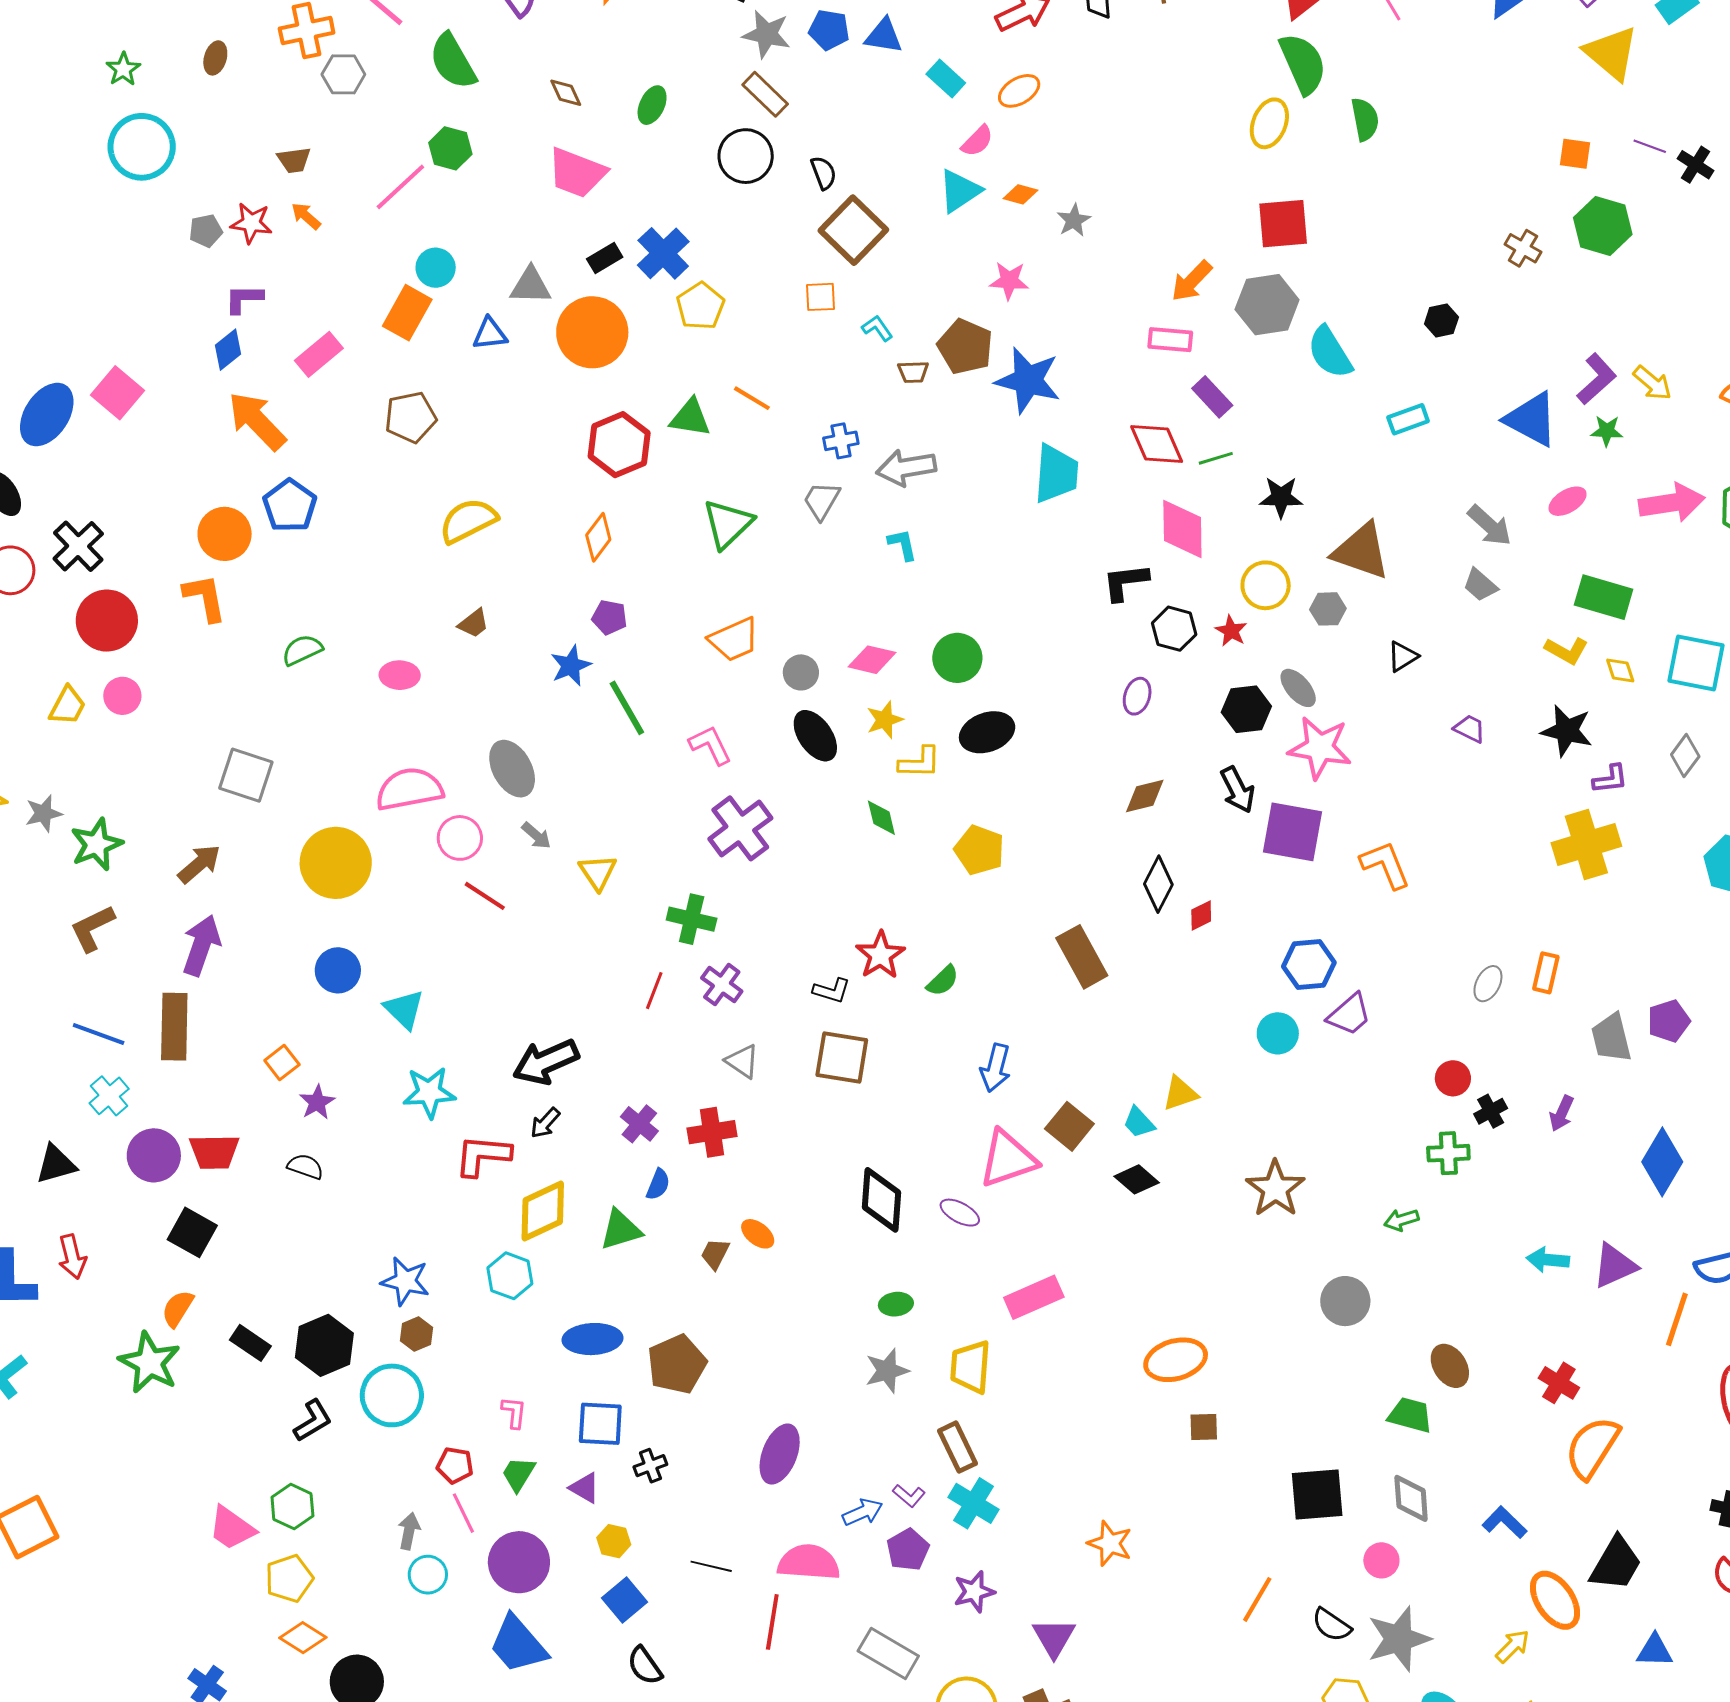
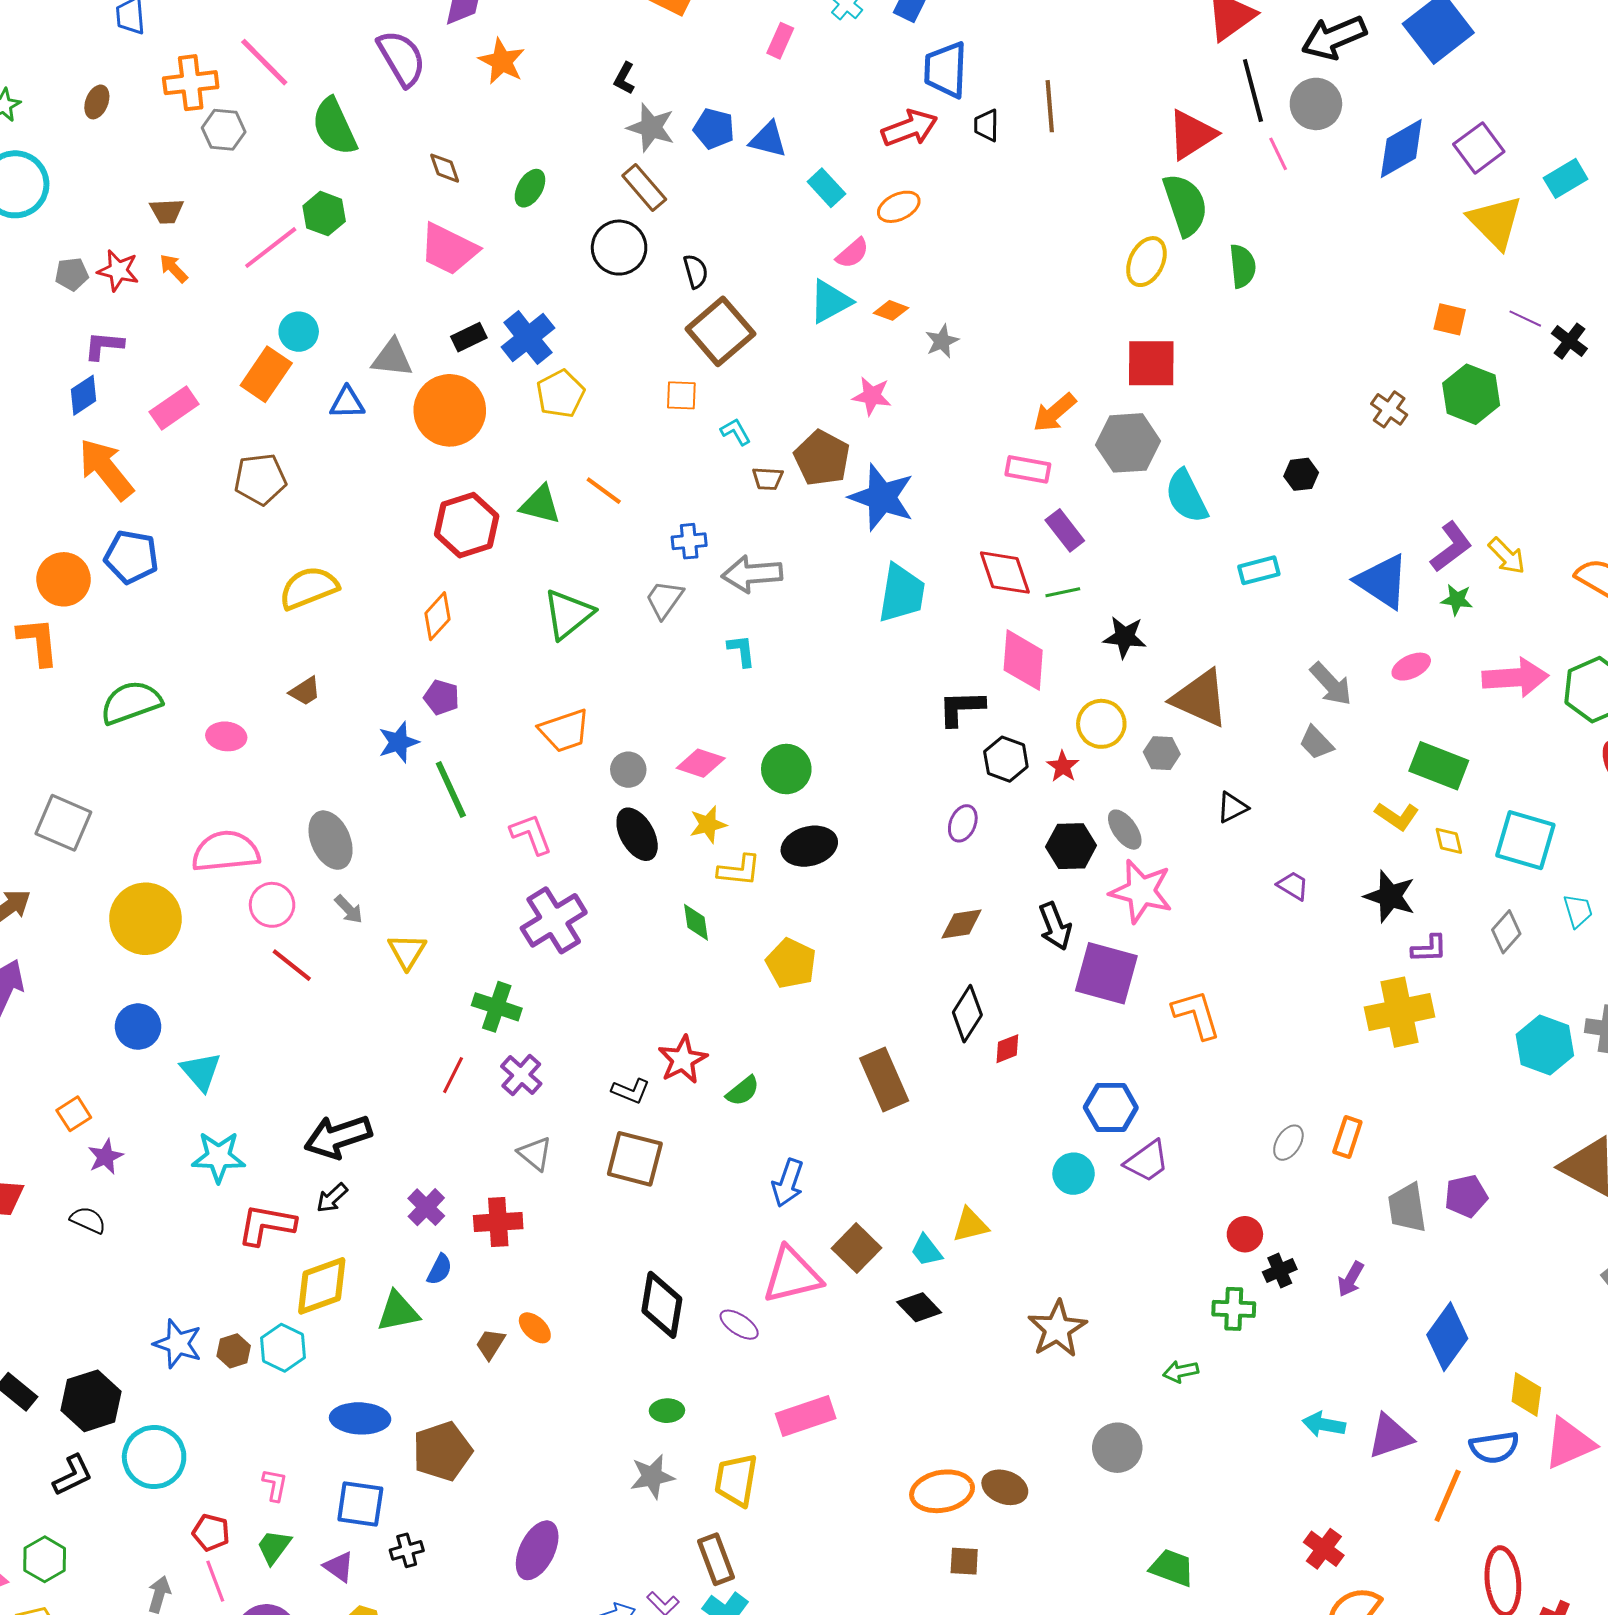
blue pentagon: (290, 506) -> (131, 557), turned -30
green semicircle: (302, 650) -> (131, 702), size x1.5
brown hexagon: (416, 1334) -> (234, 1351), moved
brown ellipse: (1450, 1366) -> (1005, 1487), moved, turned -42

